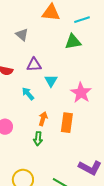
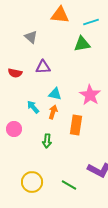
cyan triangle: (51, 81) -> (55, 94), moved, turned -48
cyan arrow: (28, 94) -> (33, 107), moved
orange arrow: (43, 119) -> (53, 112), moved

